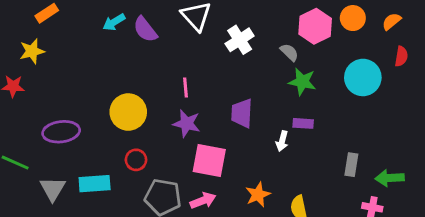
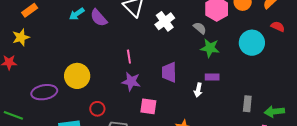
red semicircle: (401, 56) -> (278, 27), turned -72
yellow circle: (128, 112) -> (77, 76), moved
pink square: (209, 161) -> (148, 106), size x0.7

